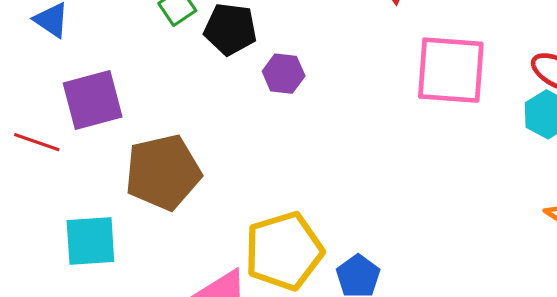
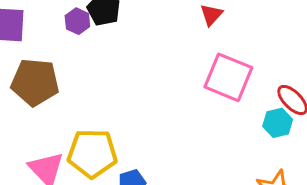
purple hexagon: (284, 74) -> (77, 21), moved

